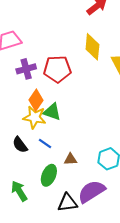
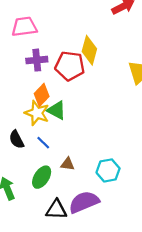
yellow diamond: (92, 47) -> (89, 50), moved

